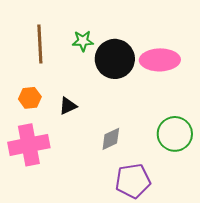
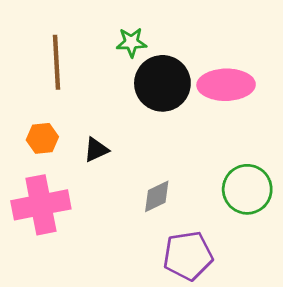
green star: (83, 41) -> (131, 42), moved

